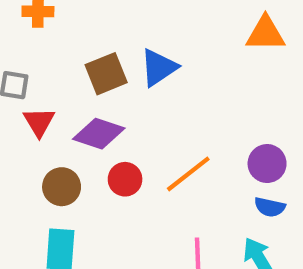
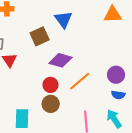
blue triangle: (159, 67) -> (63, 19), moved, turned -30
purple diamond: (99, 134) -> (61, 60), moved
brown circle: (62, 187) -> (51, 104), moved

